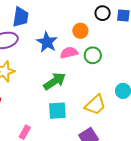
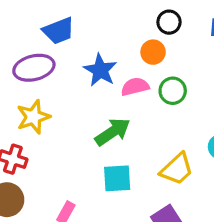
black circle: (103, 13) -> (169, 22), moved
blue trapezoid: (21, 17) -> (59, 31), turned 60

